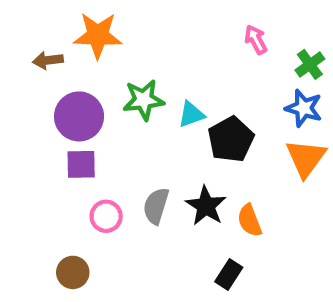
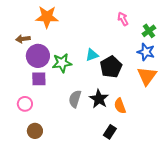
brown arrow: (48, 60) -> (23, 39), moved
green star: (143, 100) -> (62, 63), moved
pink circle: (106, 216) -> (25, 104), moved

